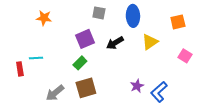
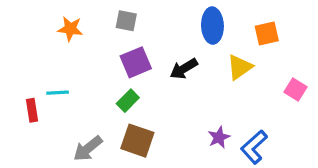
gray square: (99, 13) -> (126, 21), moved
orange square: (178, 22) -> (267, 34), moved
brown square: (86, 88) -> (137, 141), turned 35

